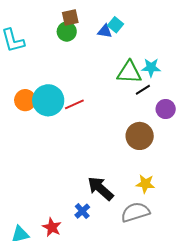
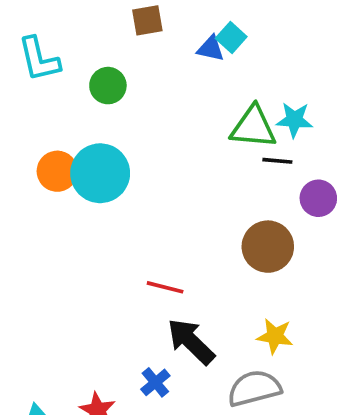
green circle: (67, 32) -> (108, 86), moved
black line: (143, 90) -> (277, 161), turned 35
red line: (74, 104) -> (165, 287), moved, turned 36

